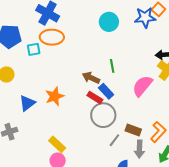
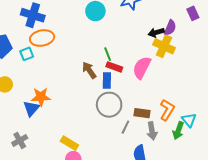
brown arrow: (91, 78) -> (89, 70), turned 42
blue rectangle: (106, 91) -> (107, 80), turned 56
orange star: (55, 96) -> (41, 97), moved, turned 30
red rectangle: (95, 98) -> (114, 67), moved

